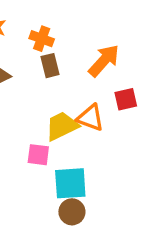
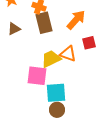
brown rectangle: (50, 66) -> (44, 23), size x1.5
pink square: (38, 155) -> (37, 76), size x1.5

